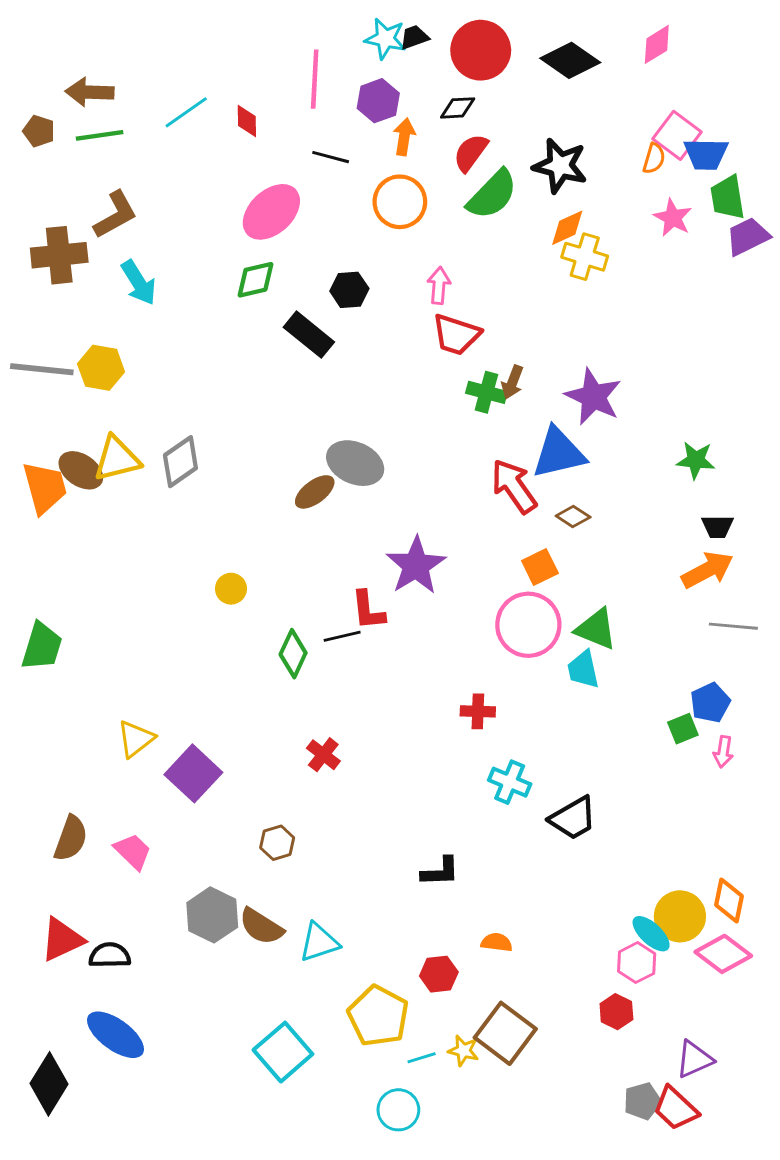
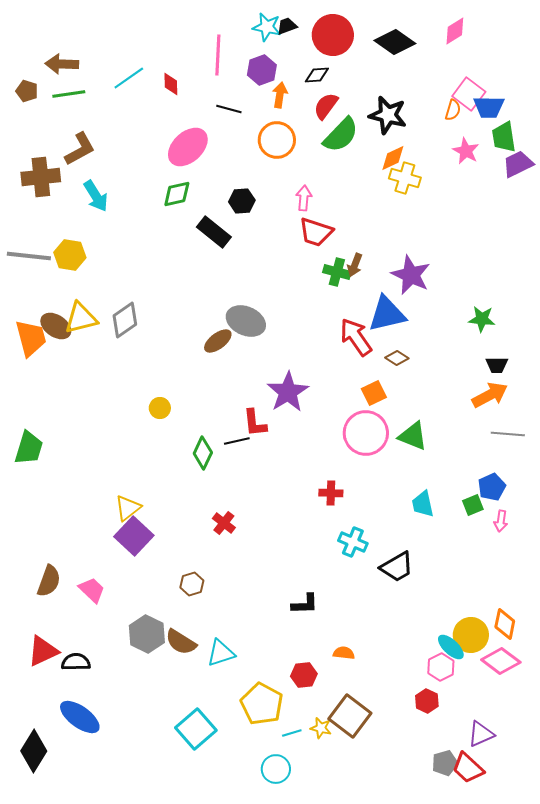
cyan trapezoid: (583, 670) -> (423, 504), moved
yellow triangle: (136, 739) -> (128, 508), moved

